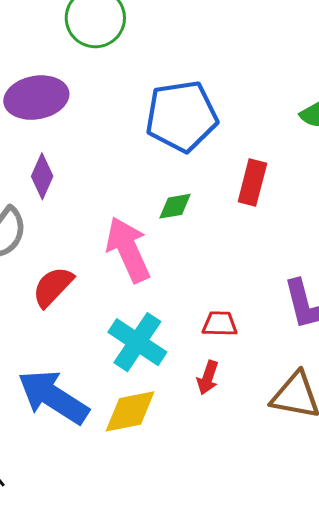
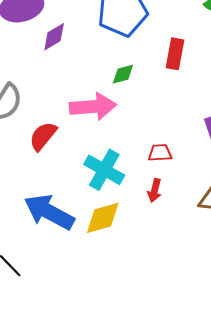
purple diamond: (42, 176) -> (54, 37), moved, turned 40
pink arrow: (128, 250) -> (93, 107), turned 114

